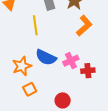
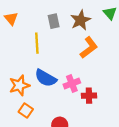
orange square: (30, 89) -> (26, 111), turned -32

